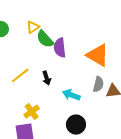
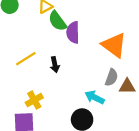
cyan arrow: (71, 95) -> (95, 97), moved

